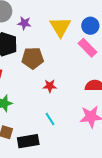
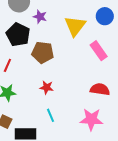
blue circle: (90, 26) -> (105, 16), moved
red star: (50, 86) -> (47, 87), moved

